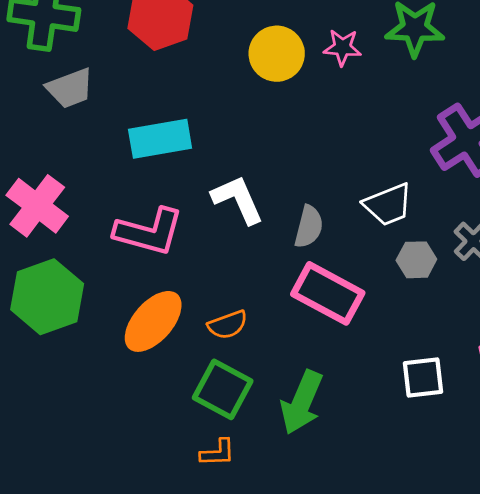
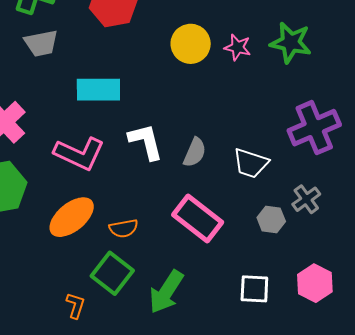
white trapezoid: (388, 205) -> (251, 163), turned 30
gray semicircle: (309, 227) -> (195, 152), moved
gray hexagon: (416, 260) -> (271, 220), moved
orange L-shape: (218, 453) -> (76, 305), moved, turned -80

